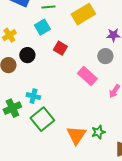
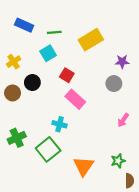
pink rectangle: (87, 76) -> (75, 99), moved
cyan cross: (33, 96) -> (60, 124), moved
green star: (98, 132) -> (118, 161), moved

